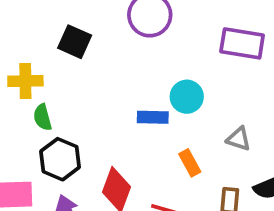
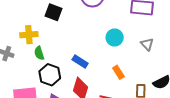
blue rectangle: (153, 117) -> (80, 62), moved, turned 35
gray triangle: (239, 139) -> (147, 44), moved, turned 32

